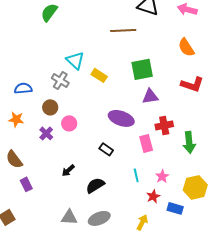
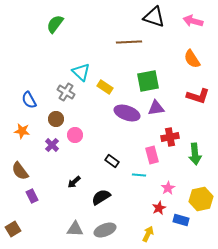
blue semicircle: (23, 88) -> (29, 100), turned -114
purple ellipse: (121, 118) -> (127, 113), moved
cyan line: (136, 175) -> (139, 175), moved, turned -72

